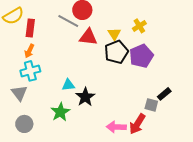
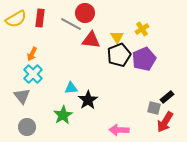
red rectangle: (30, 28) -> (40, 18), moved
cyan cross: (30, 71) -> (33, 74), turned -30
red arrow: (137, 124) -> (165, 122), moved

